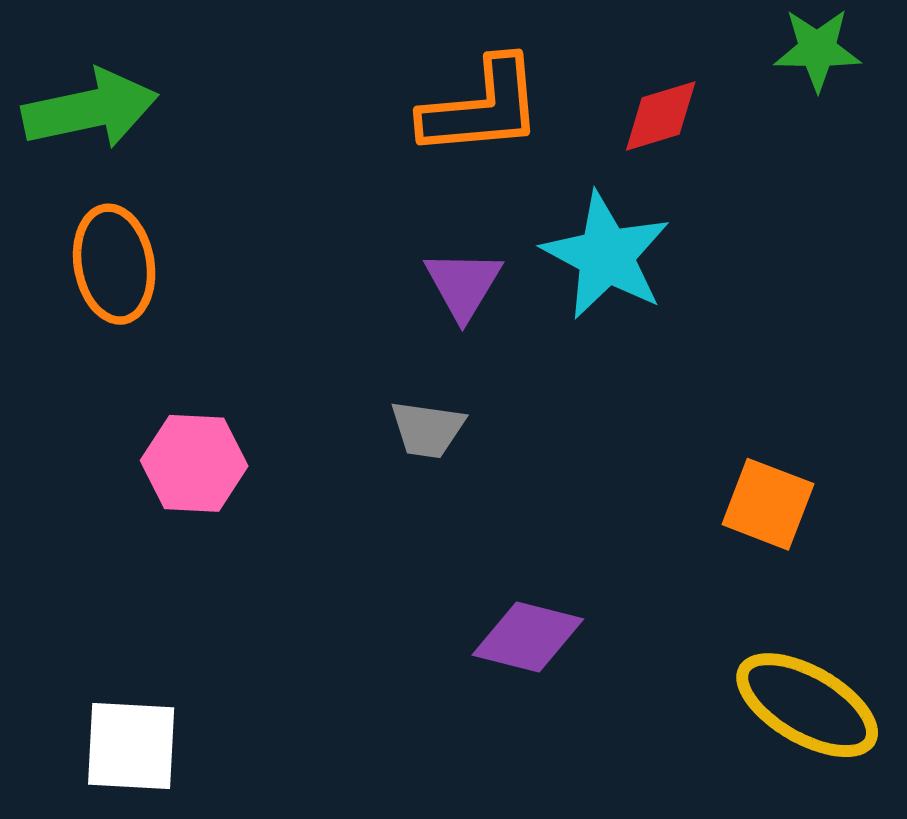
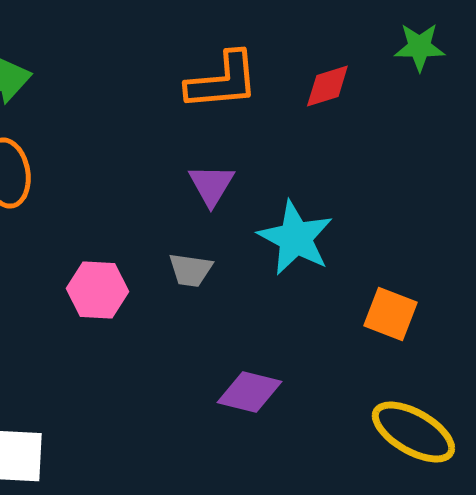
cyan star: (606, 256) -> (295, 238), moved
pink hexagon: (194, 463) -> (97, 290), moved

